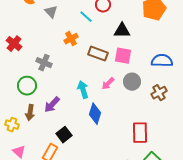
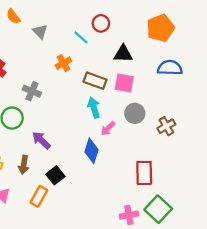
blue semicircle: (162, 61) -> (170, 68), moved
pink arrow: (108, 84) -> (108, 129), moved
cyan arrow: (83, 90) -> (94, 108), moved
purple arrow: (52, 105) -> (41, 140), turned 90
brown arrow: (30, 113) -> (24, 165), moved

